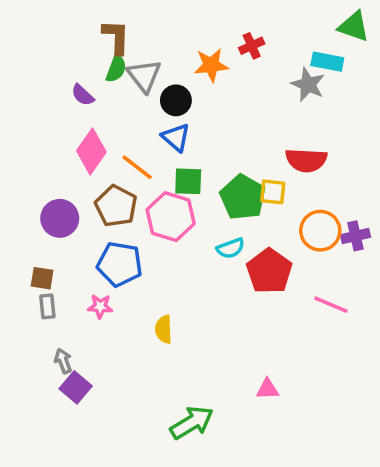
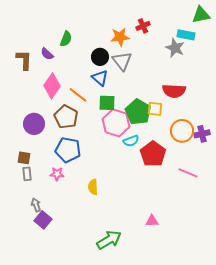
green triangle: (354, 26) -> (201, 15), turned -30
brown L-shape: (116, 37) -> (24, 60), moved
gray triangle: (144, 76) -> (122, 61), moved
pink hexagon: (171, 217) -> (116, 123), moved

